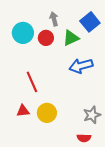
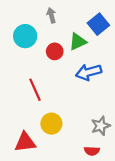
gray arrow: (54, 19) -> (51, 15), moved
red circle: (46, 38) -> (55, 51), moved
red triangle: (23, 111) -> (25, 142), moved, size x1.5

